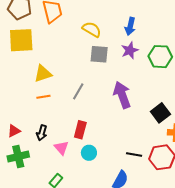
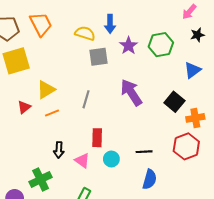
blue arrow: (130, 26) -> (110, 24), moved
red triangle: (14, 131) -> (24, 107), moved
black line: (134, 154) -> (144, 152), moved

